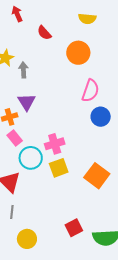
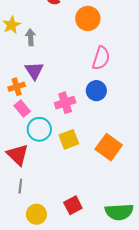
blue circle: (101, 117) -> (96, 91), moved
pink cross: (55, 144) -> (65, 103), moved
red square: (74, 228) -> (73, 205), moved

